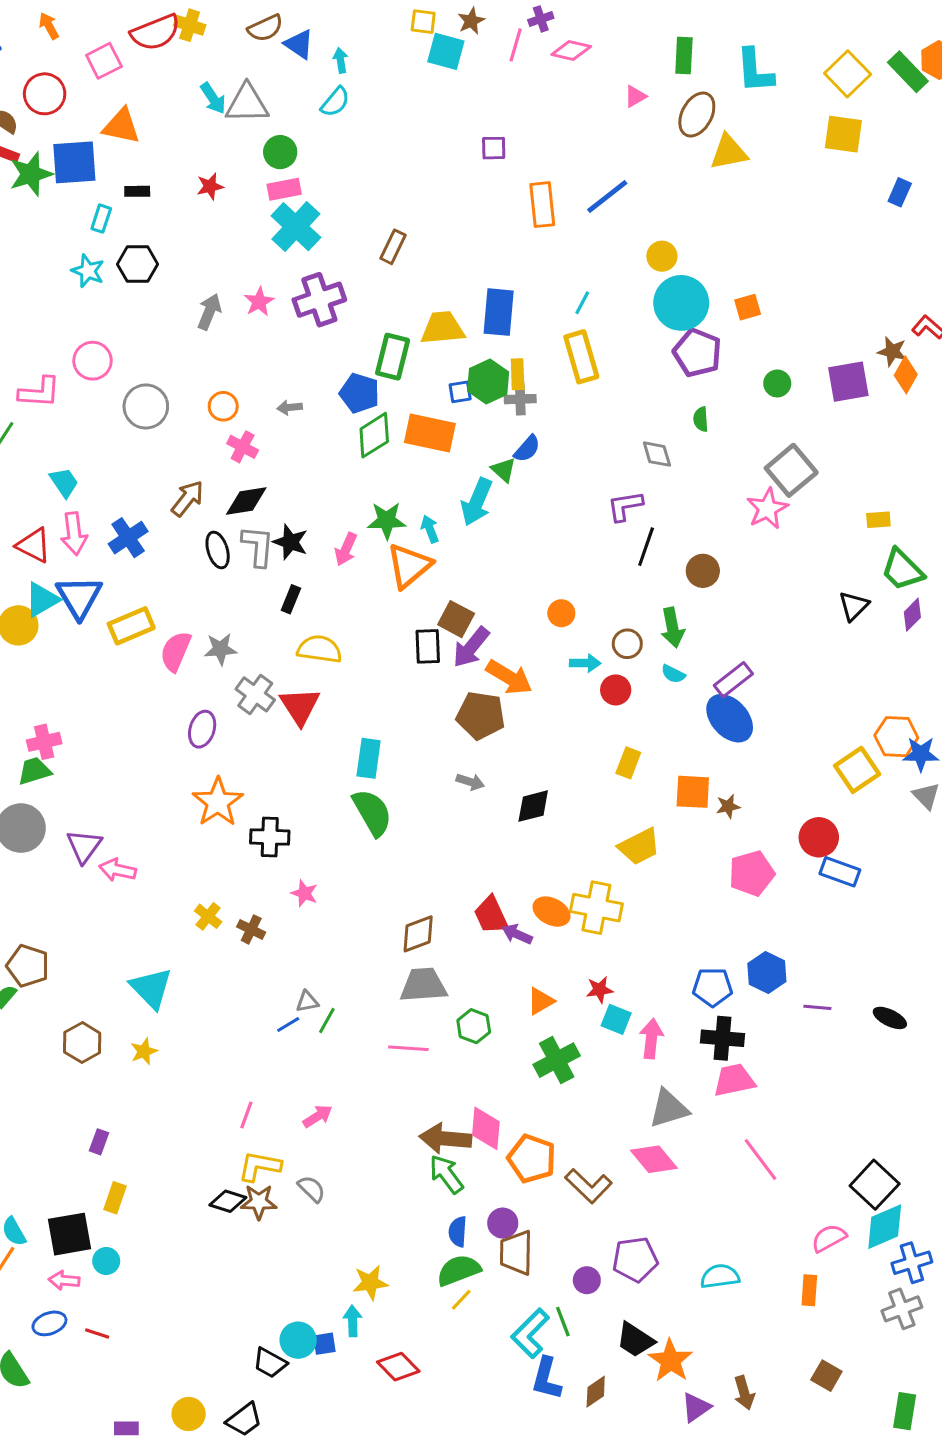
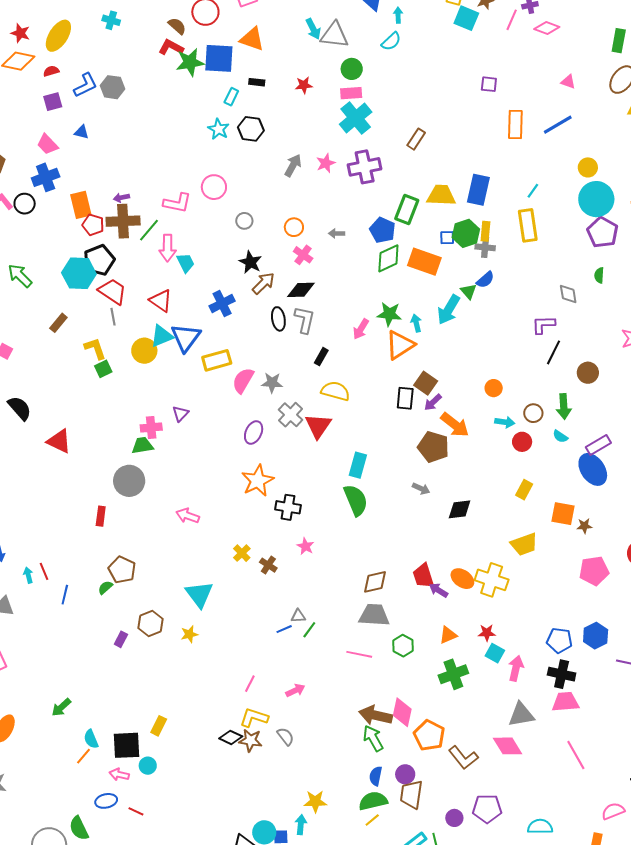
pink triangle: (635, 96) -> (568, 82), moved, turned 42
gray circle: (146, 406) -> (244, 221), size x0.6
pink arrow: (74, 534) -> (168, 248), moved
black star: (290, 542) -> (250, 262), moved
purple arrow: (471, 647) -> (433, 402), size x0.7
purple triangle: (84, 846) -> (181, 414), moved, size x0.7
purple rectangle: (99, 1142) -> (121, 639), moved

